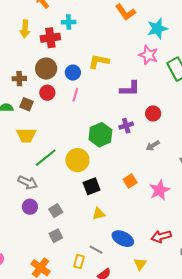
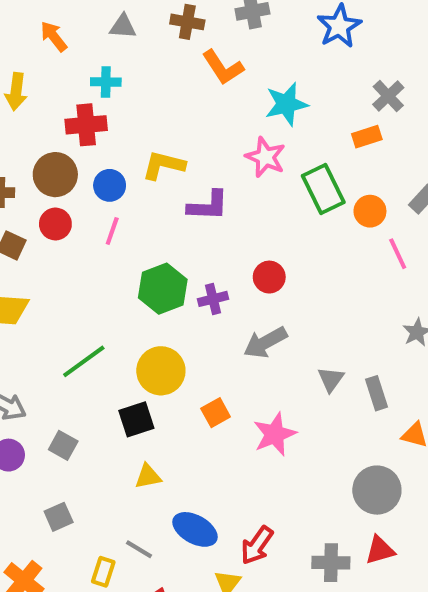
red cross: (50, 38) -> (86, 125), moved
purple L-shape: (130, 89) -> (208, 206), moved
green hexagon: (100, 135) -> (163, 289), moved
gray arrow: (153, 146) -> (265, 342), size x1.5
green line: (46, 158) -> (84, 361), moved
yellow circle: (77, 160) -> (161, 371), moved
gray square: (56, 211) -> (63, 445), moved, turned -32
red arrow: (161, 236) -> (257, 545), moved, turned -42

